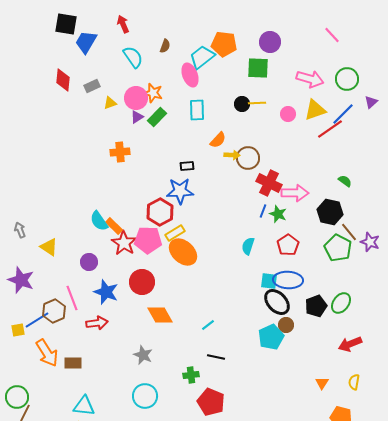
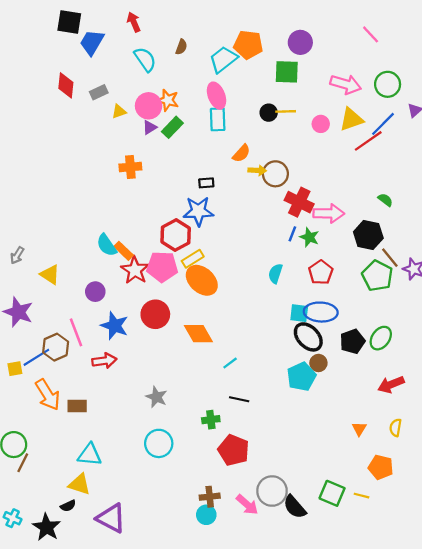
pink ellipse: (190, 75) -> (216, 96), moved
gray arrow: (20, 230) -> (17, 255), turned -126
orange diamond: (160, 315) -> (198, 334), moved

